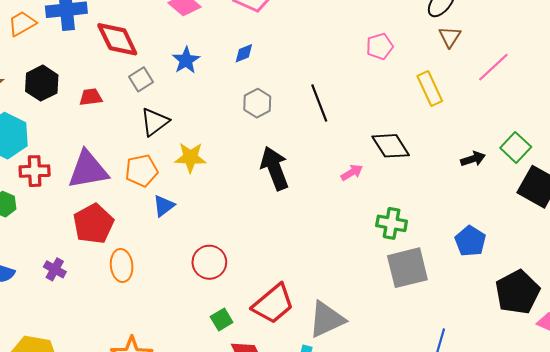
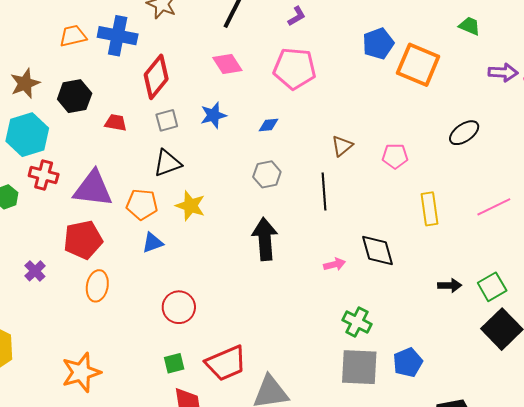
brown triangle: (450, 37) -> (342, 146), moved
red diamond: (117, 39) -> (156, 77), turned 48
blue pentagon: (470, 241) -> (408, 362), moved

